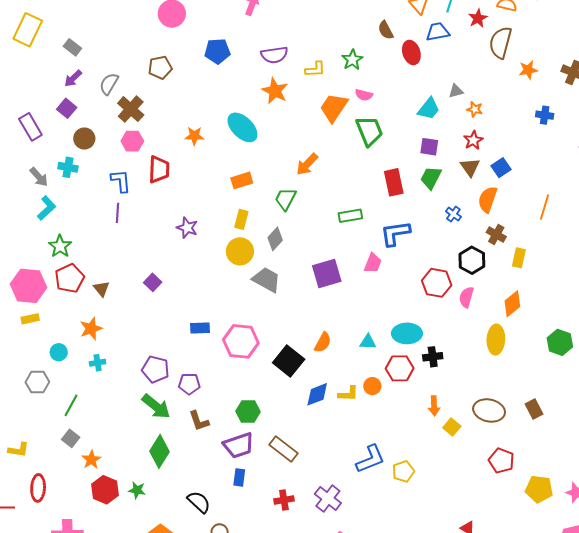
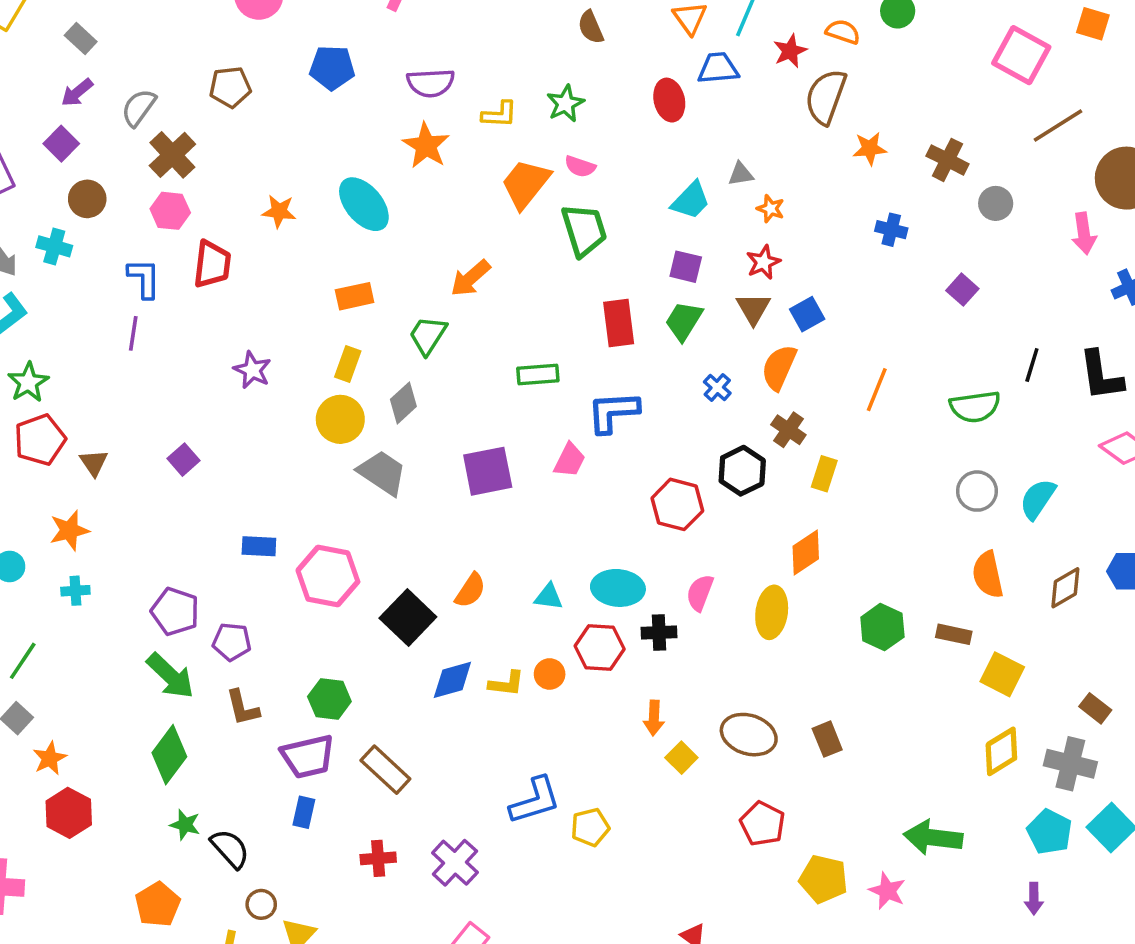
brown semicircle: (386, 30) -> (591, 27), moved
pink semicircle: (466, 297) -> (700, 593), moved
green star: (137, 490) -> (185, 825), moved

